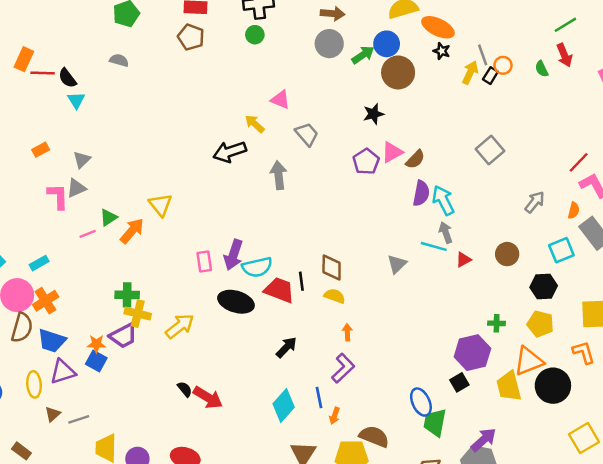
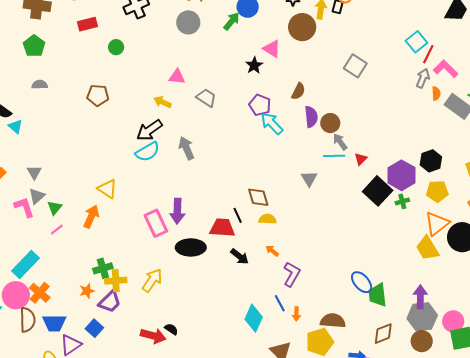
green circle: (255, 35) -> (116, 47), moved
brown pentagon: (191, 37) -> (98, 95), moved
gray circle: (329, 44) -> (188, 22), moved
brown circle: (398, 72) -> (302, 27), moved
pink triangle: (392, 152) -> (272, 49), moved, turned -42
gray arrow: (279, 175) -> (186, 148), moved
cyan arrow: (443, 200) -> (272, 123), moved
gray arrow: (535, 202) -> (423, 78), moved
green triangle: (108, 217) -> (55, 208), moved
cyan square: (561, 250) -> (416, 42), moved
brown circle: (507, 254) -> (330, 123), moved
pink rectangle: (204, 261) -> (156, 223), size x1.5
cyan rectangle: (39, 263) -> (25, 264), size x1.8
cyan semicircle: (257, 267) -> (147, 152), moved
orange arrow: (347, 332) -> (272, 251), moved, turned -32
orange star: (96, 344) -> (87, 291), moved
black arrow: (286, 347) -> (240, 257), moved, turned 102
purple hexagon: (472, 353) -> (402, 175), moved
blue square: (96, 361) -> (94, 328), turned 30
black square: (459, 382) -> (378, 191), moved, size x1.8
red arrow: (208, 398) -> (153, 336), moved
purple arrow: (484, 440) -> (420, 297), turned -30

